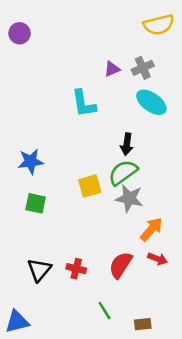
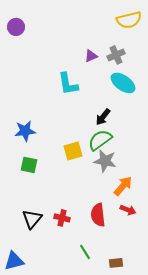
black arrow: (127, 144) -> (103, 117), turned 30
red semicircle: (121, 265) -> (98, 215), turned -40

